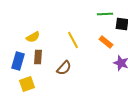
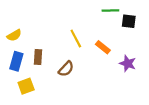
yellow semicircle: (33, 37) -> (14, 35), moved
orange rectangle: (106, 42) -> (103, 47), moved

